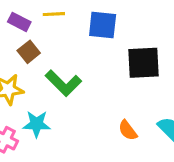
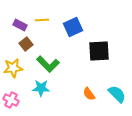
blue square: (103, 25) -> (73, 27), turned -30
cyan star: (37, 124) -> (41, 88), moved

